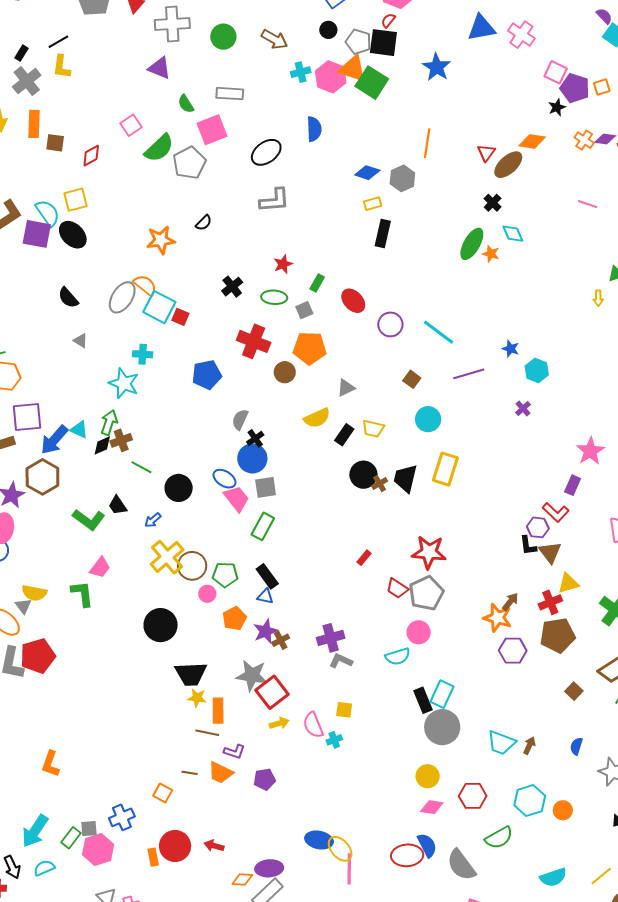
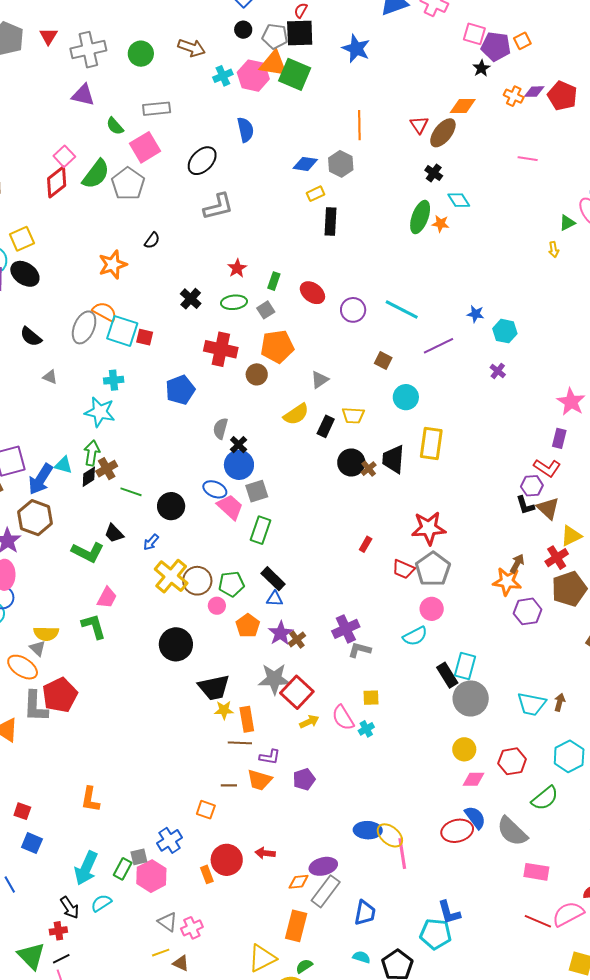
red diamond: (91, 156) -> (57, 182), moved, size x1.4

